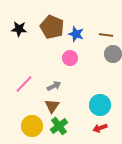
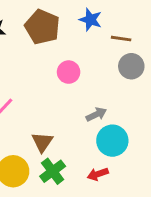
blue star: (76, 34) -> (90, 20), moved
gray arrow: (54, 86) -> (96, 114), moved
red arrow: (100, 128) -> (98, 174), moved

